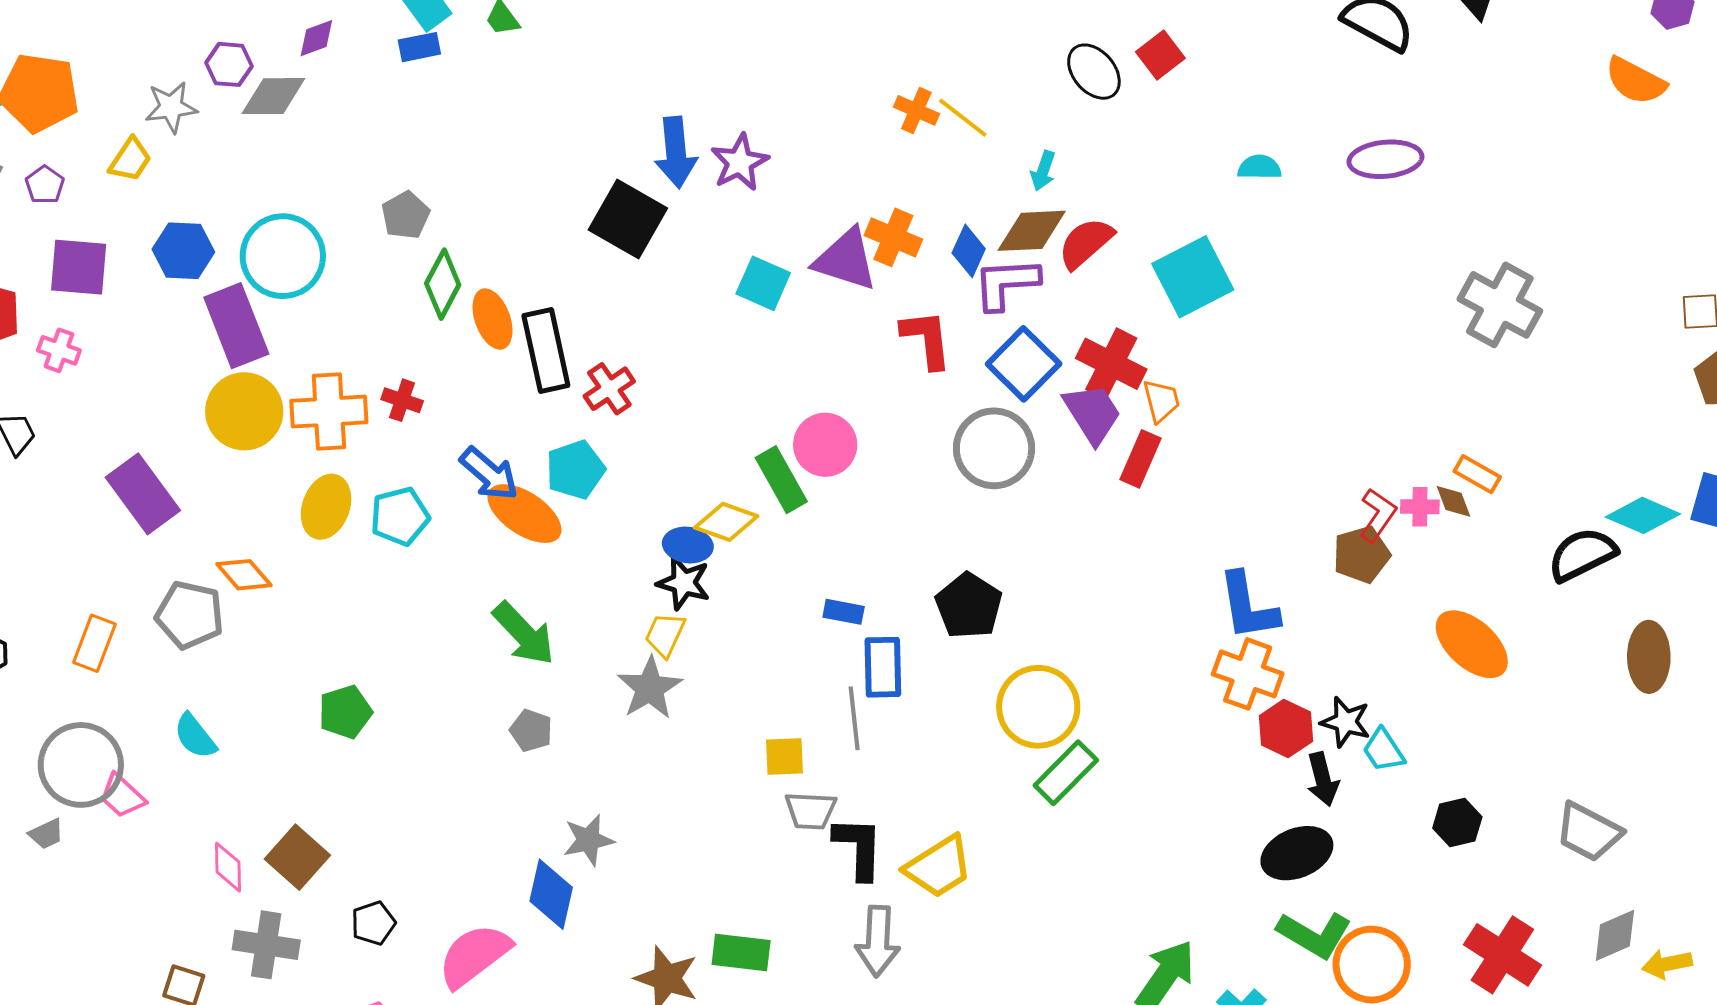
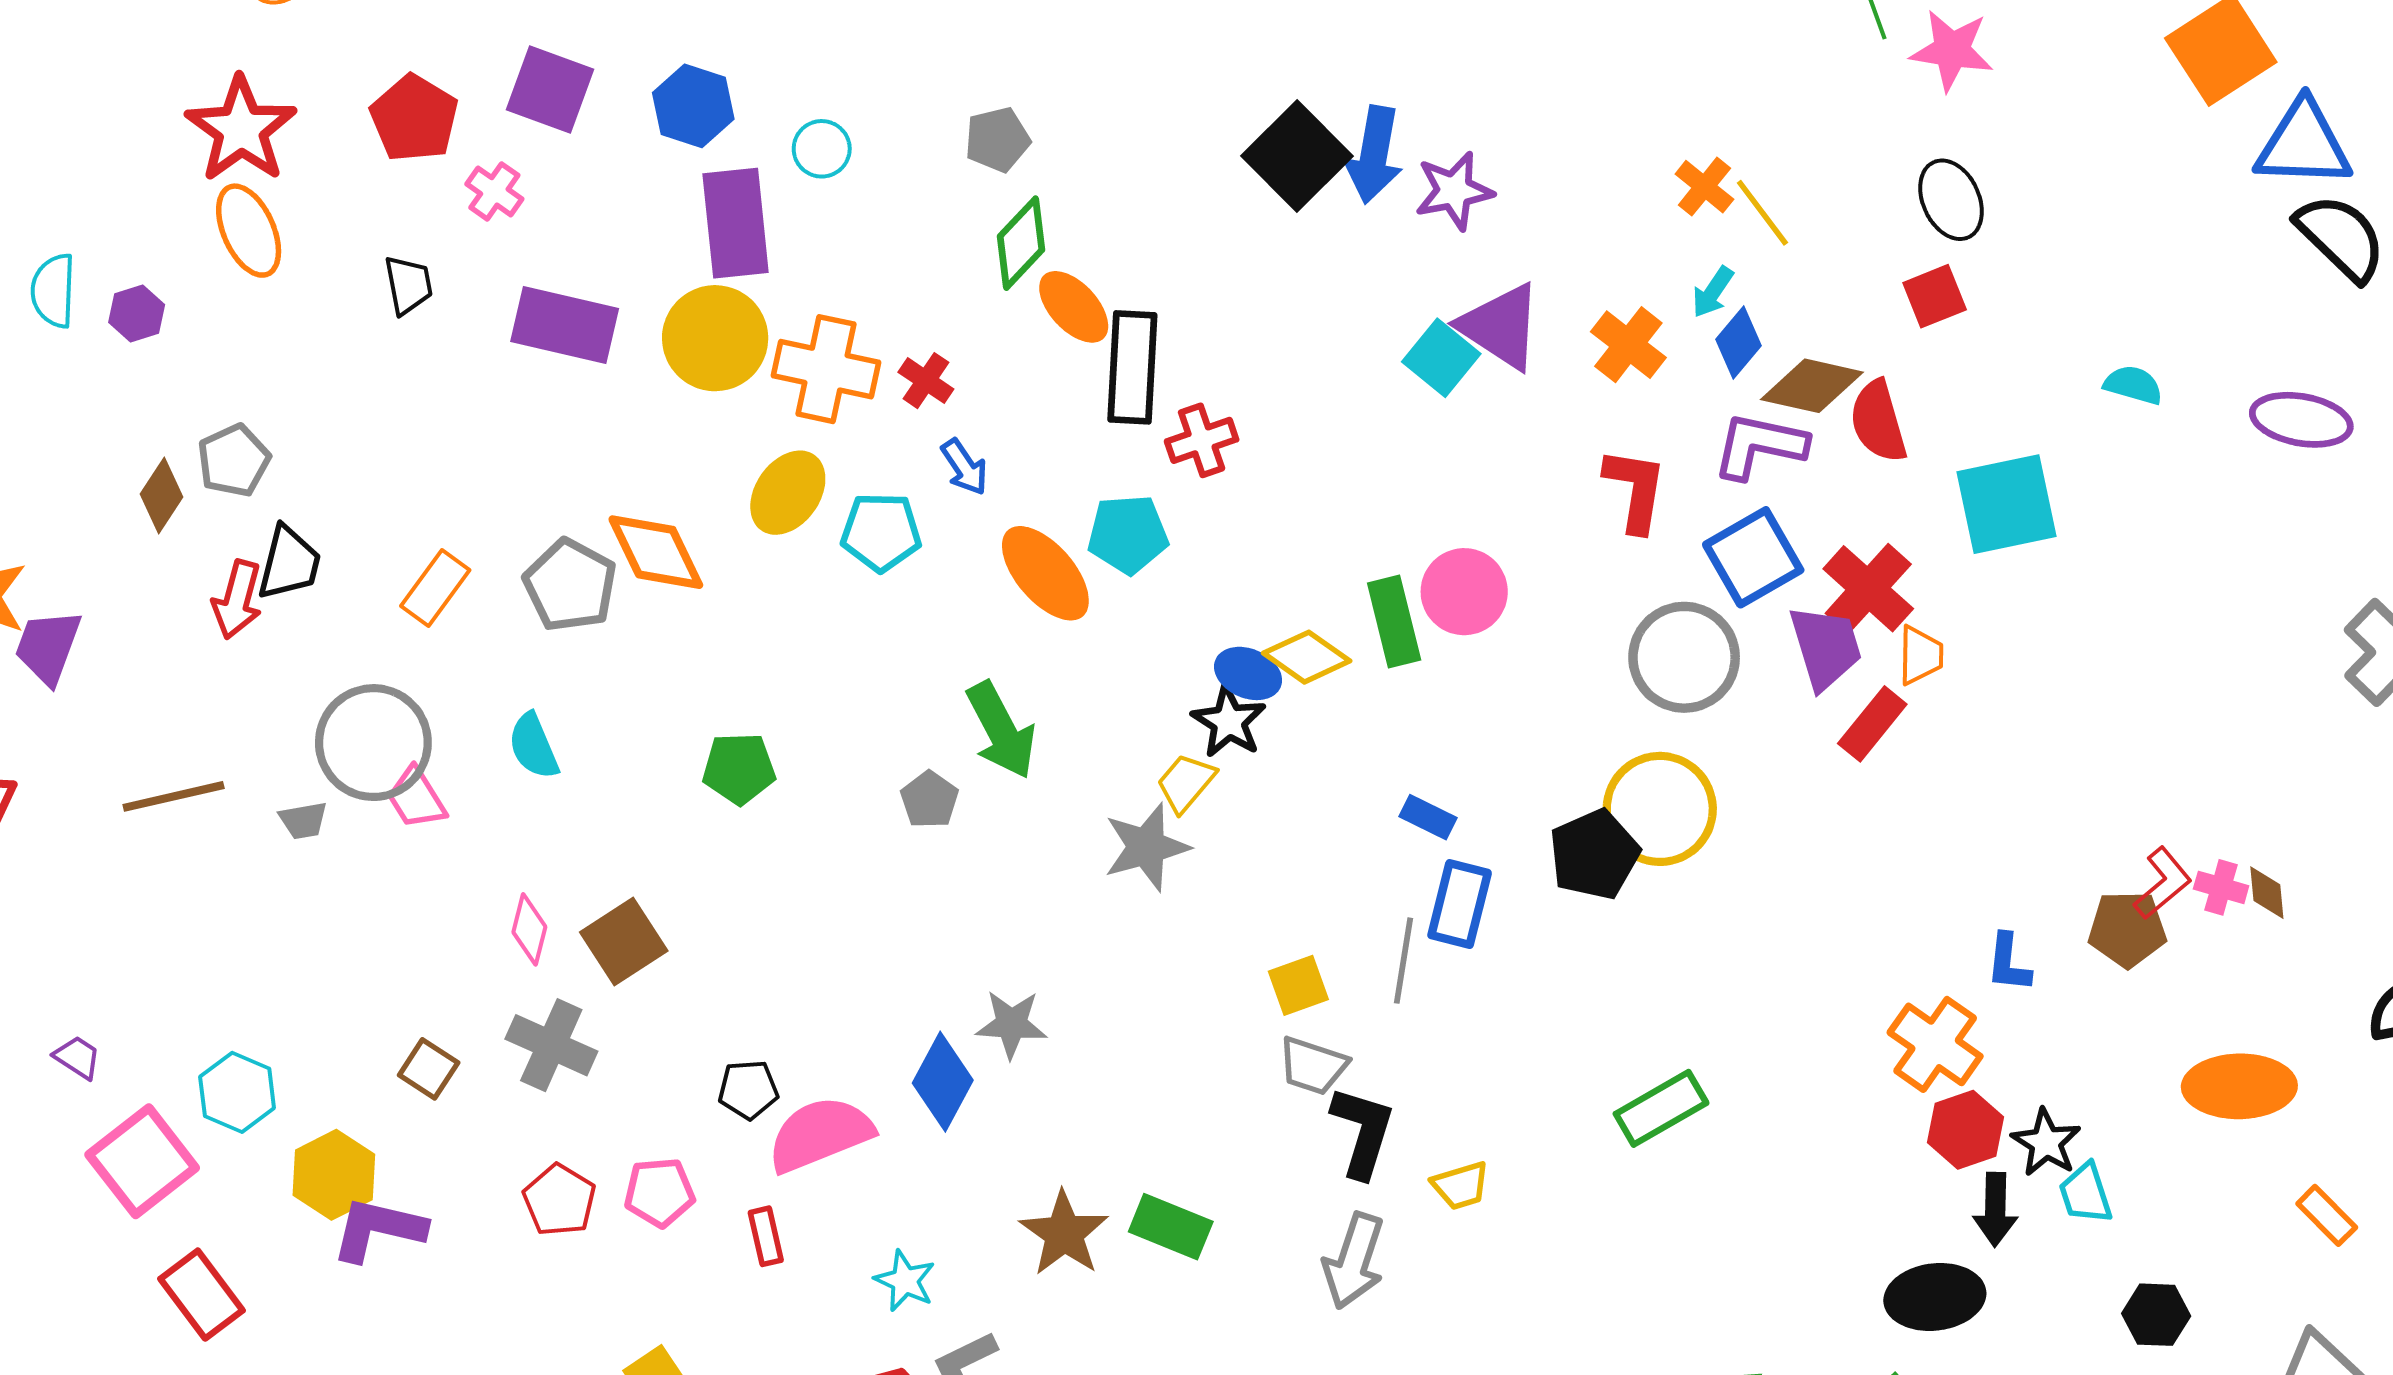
red square: (1160, 55) -> (1935, 296), moved
cyan arrow: (1043, 171) -> (1713, 292), moved
black square: (628, 219) -> (1297, 156), moved
red semicircle: (1086, 243) -> (1878, 421), turned -80
blue diamond: (969, 251) -> (1739, 342), moved
cyan circle: (283, 256) -> (822, 149), size x0.5
purple triangle: (846, 260) -> (1501, 326), moved
orange ellipse: (493, 319) -> (1074, 307), turned -38
blue arrow: (489, 474) -> (964, 467), moved, size x0.7
orange rectangle: (1477, 474) -> (2327, 1215), moved
purple rectangle: (143, 494) -> (565, 325), moved, turned -56
orange diamond: (244, 575) -> (656, 552), size x1.4
blue L-shape: (1248, 606) -> (2008, 963), moved, size x0.6
orange ellipse: (1472, 644) -> (2239, 1086), turned -58
yellow circle: (1038, 707) -> (1660, 809), moved
gray pentagon: (531, 730) -> (929, 800), moved
yellow square: (784, 756) -> (1298, 985), turned -33
yellow trapezoid: (939, 867) -> (1461, 1186), size x0.6
black pentagon: (373, 923) -> (748, 1090), moved

